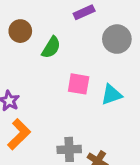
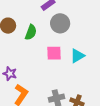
gray circle: (117, 39) -> (60, 23), moved

